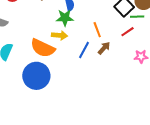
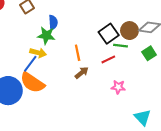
orange semicircle: (43, 48) -> (32, 82), moved
blue line: (84, 50) -> (30, 64), moved

